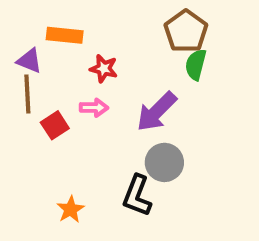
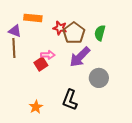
brown pentagon: (186, 31) -> (74, 33), moved
red star: (104, 69) -> (60, 28), moved
red square: (55, 125) -> (41, 64), moved
gray circle: (164, 162) -> (99, 78), moved

